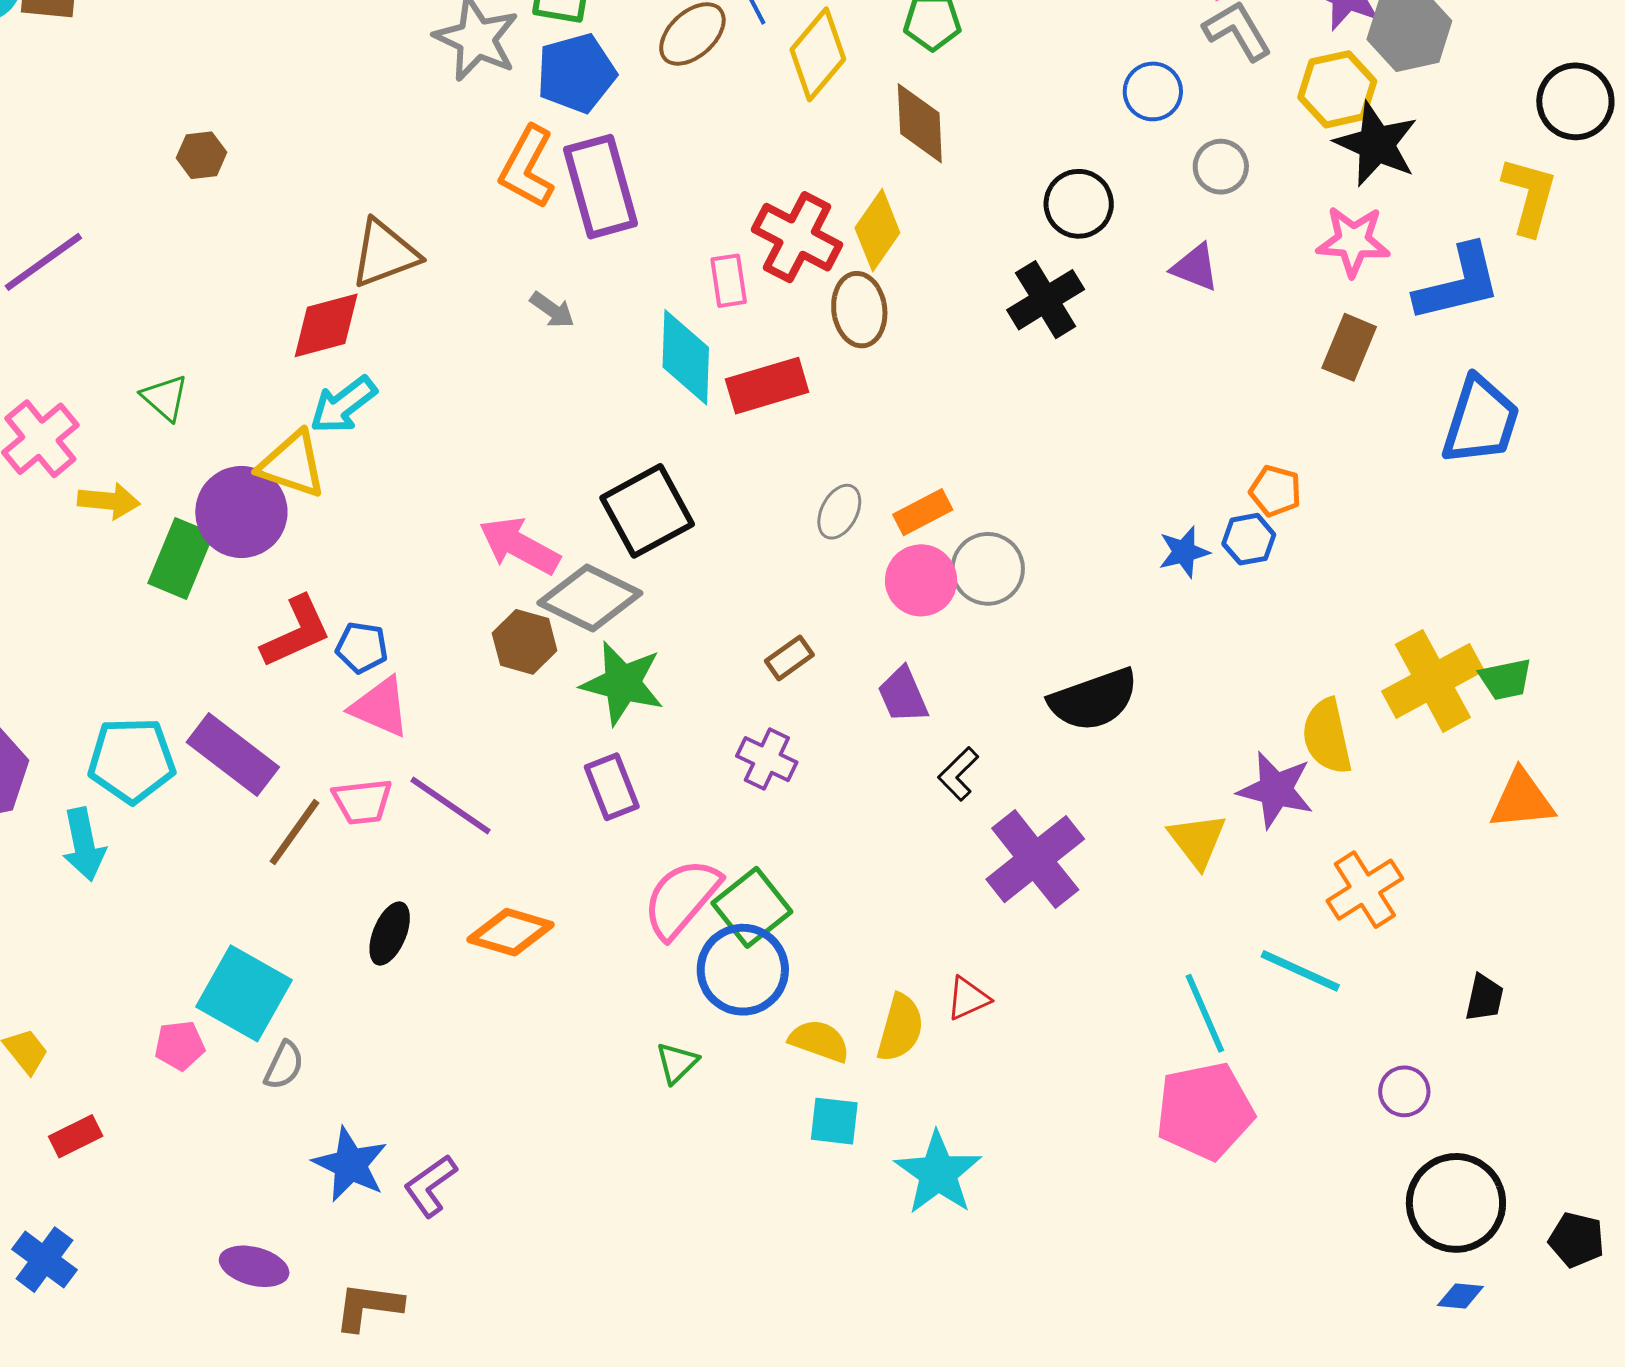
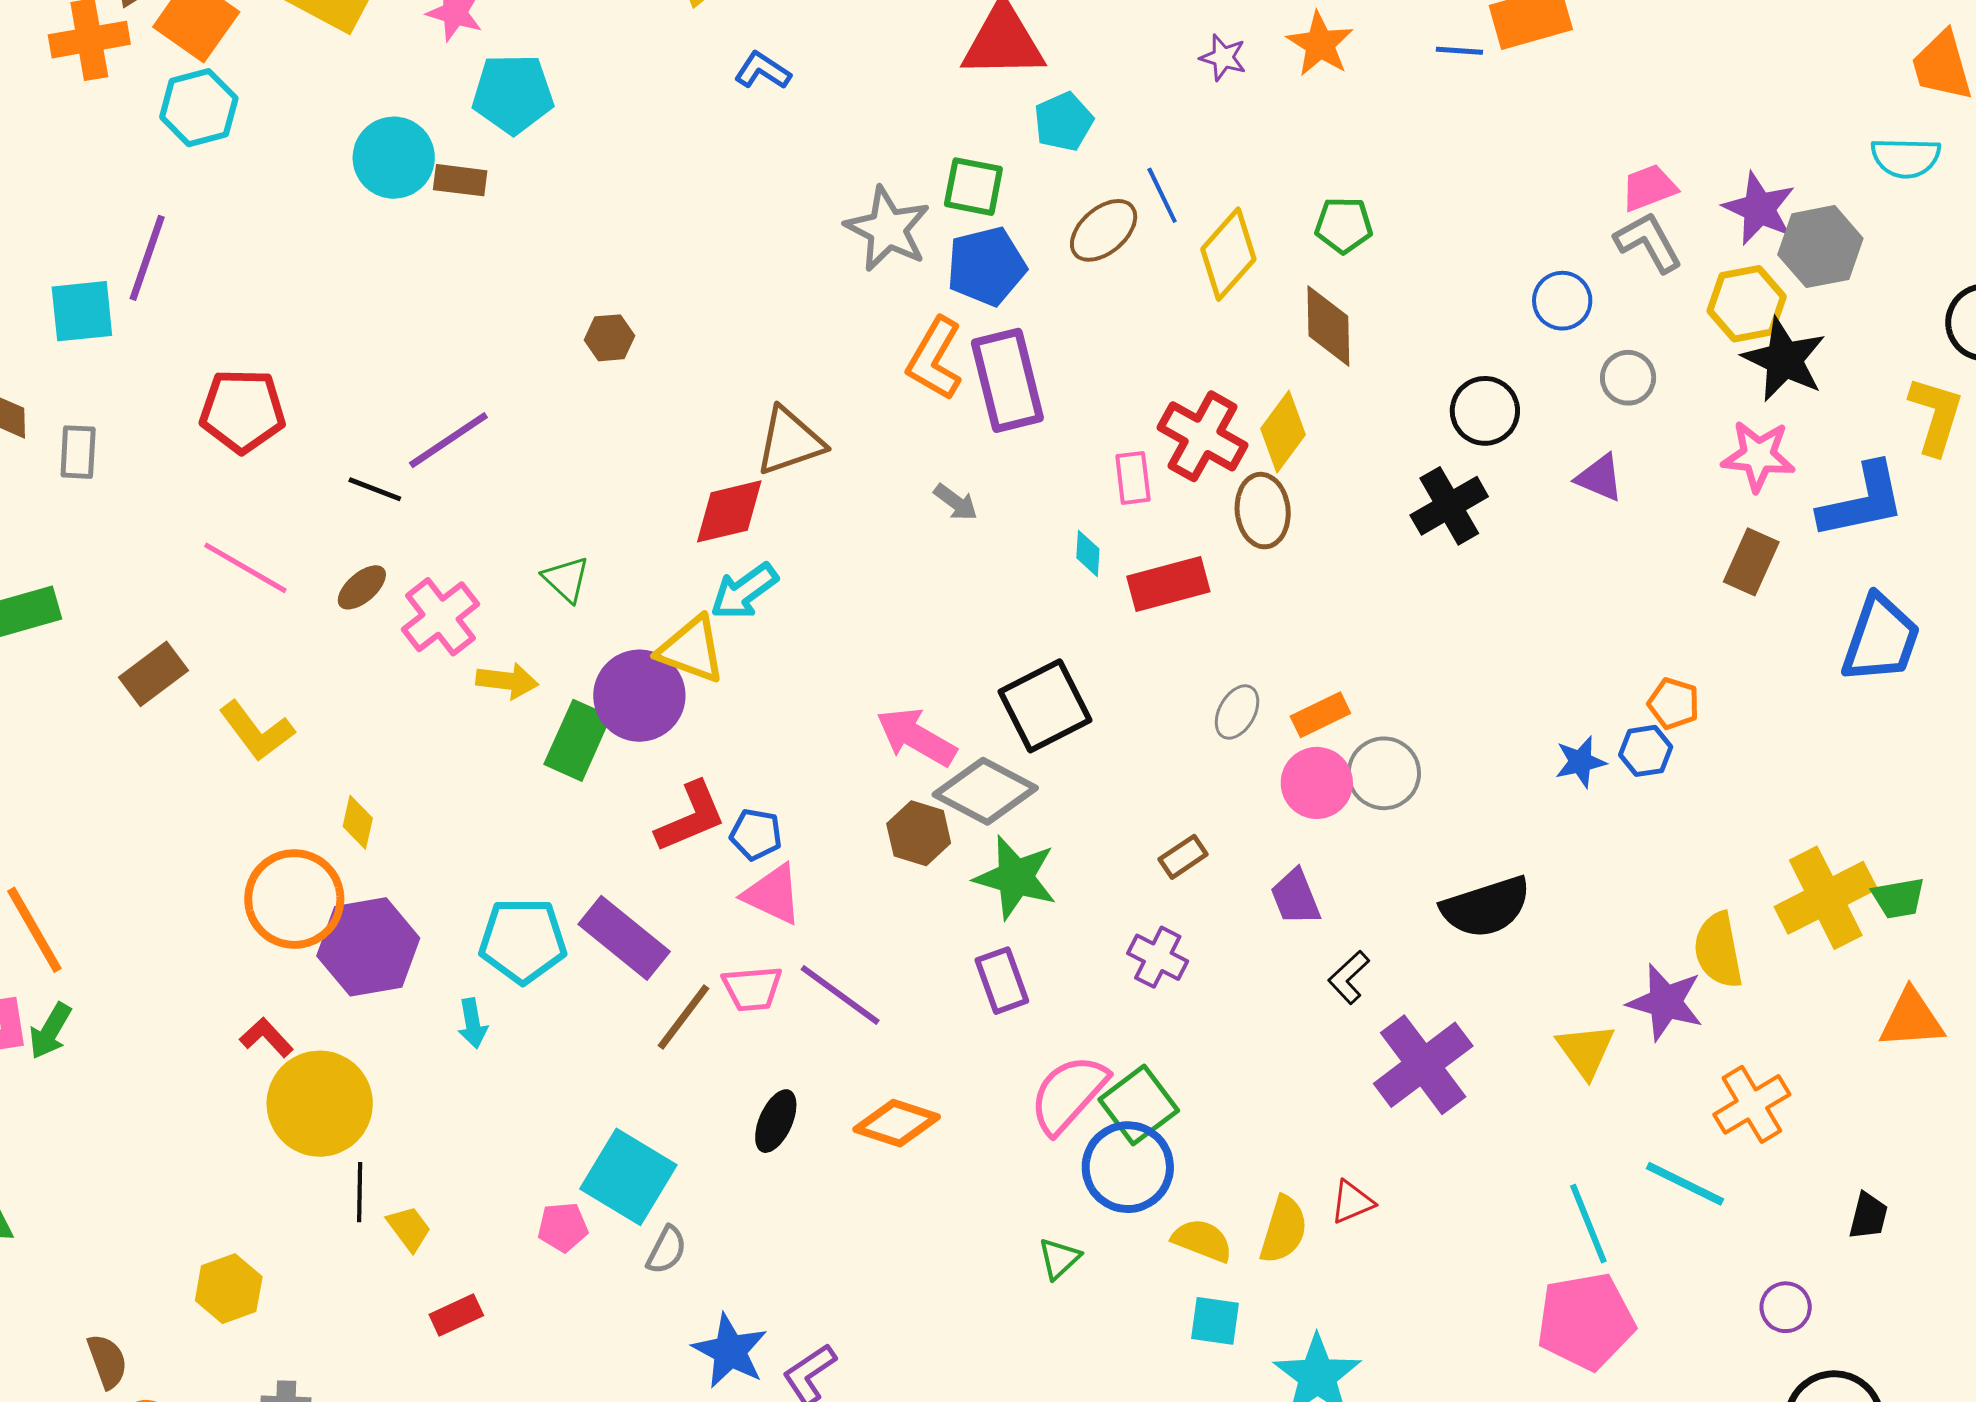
cyan diamond: (686, 357) -> (1088, 553), size x0.5
cyan arrow: (84, 844) -> (473, 1023), size x0.7

